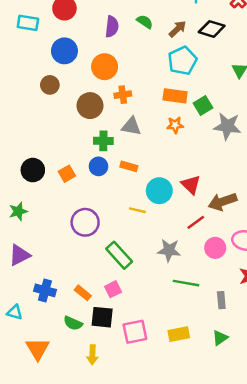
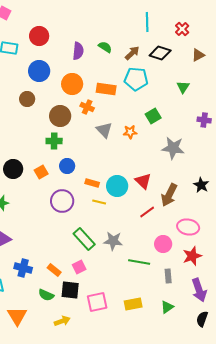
cyan pentagon: (182, 61) -> (136, 79), turned 30
orange cross: (123, 95) -> (87, 107), turned 32
orange rectangle: (175, 96) -> (106, 89), moved
gray triangle: (131, 126) -> (104, 130), moved, turned 36
gray star: (227, 126) -> (173, 148), moved
green cross: (103, 141) -> (54, 141), moved
orange rectangle: (129, 166) -> (92, 183), moved
brown arrow: (223, 202) -> (169, 195), turned -45
purple circle: (85, 222) -> (62, 201), moved
pink circle: (215, 248) -> (163, 244), moved
gray star: (169, 250) -> (113, 241), moved
yellow arrow: (92, 355) -> (62, 321), turned -112

